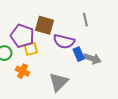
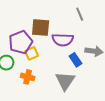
purple pentagon: (22, 36) -> (21, 42), turned -30
blue rectangle: (79, 54) -> (75, 60), moved

